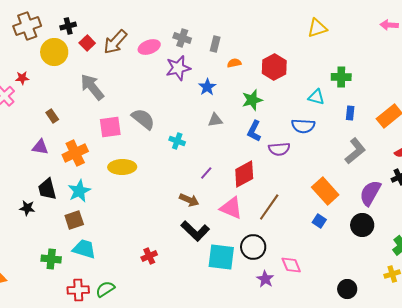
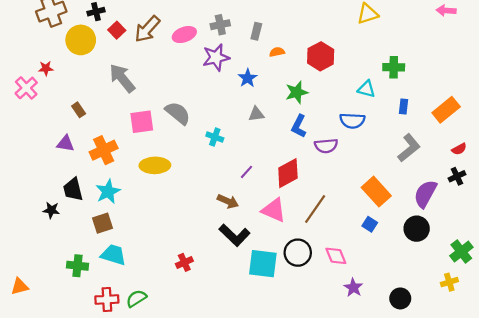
gray cross: (182, 38) -> (220, 25), turned -30
pink diamond: (291, 265) -> (336, 256), moved
purple star: (265, 279) -> (353, 288), moved

